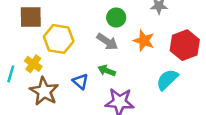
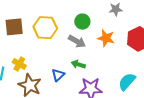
yellow hexagon: (59, 39) -> (45, 28), moved
cyan semicircle: (167, 80) -> (127, 82), moved
blue triangle: (80, 81) -> (58, 75), turned 40

